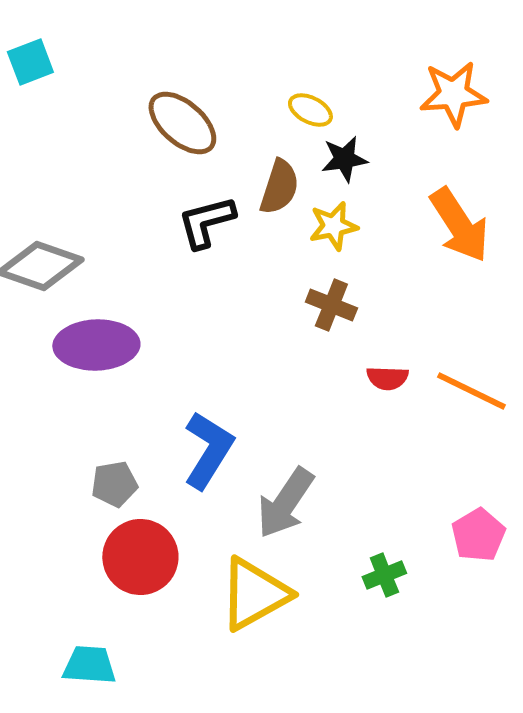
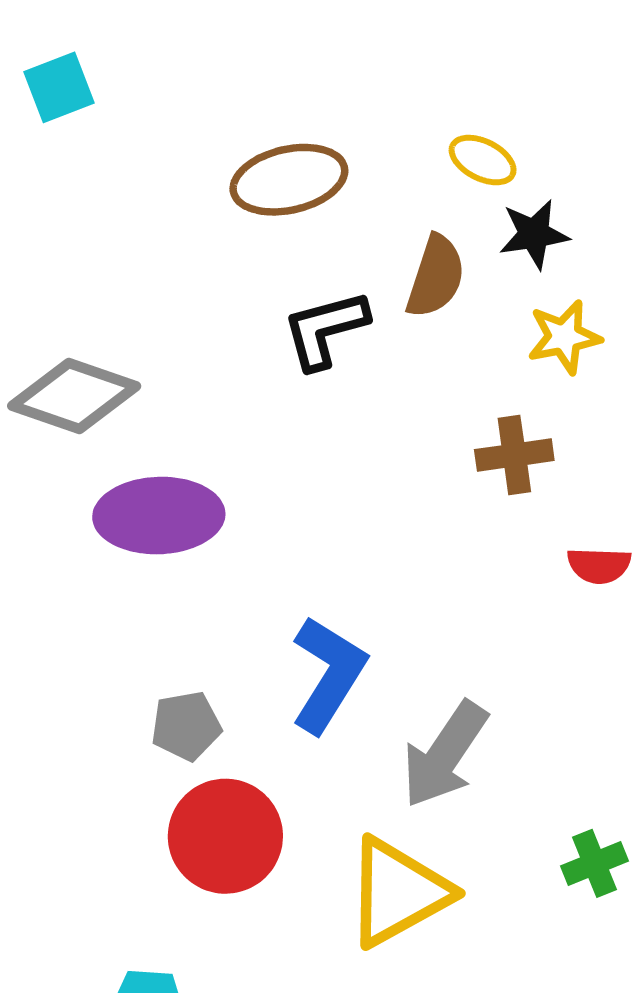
brown ellipse: (182, 123) -> (289, 180), turned -54
yellow star: (333, 226) -> (564, 337), moved
brown cross: (331, 305) -> (514, 455), turned -30

